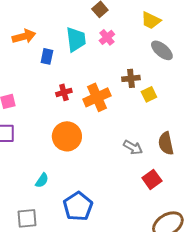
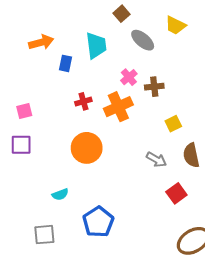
pink cross: (107, 37) -> (129, 77), moved
gray ellipse: (162, 50) -> (143, 40), moved
yellow square: (149, 94) -> (173, 124), moved
cyan semicircle: (42, 180) -> (60, 194), turned 35

